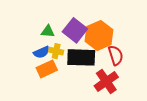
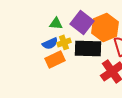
yellow cross: (56, 51) -> (64, 42), turned -32

